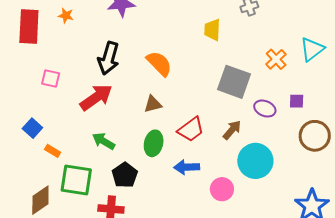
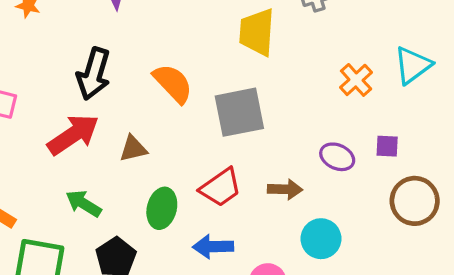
yellow trapezoid: (212, 30) -> (257, 32), size x1.4
gray square: (234, 82) -> (239, 112), moved, turned -32
brown triangle: (153, 104) -> (133, 149), moved
brown arrow: (232, 130) -> (285, 189), turned 50
cyan circle: (255, 161) -> (321, 239), size x0.7

